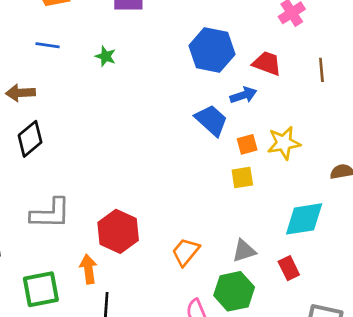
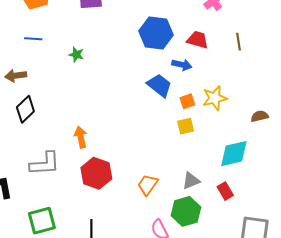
green star: (106, 56) -> (76, 55), moved
blue arrow: (243, 95) -> (182, 65), turned 36
orange arrow: (88, 269) -> (81, 137), moved

